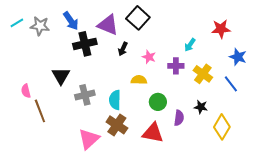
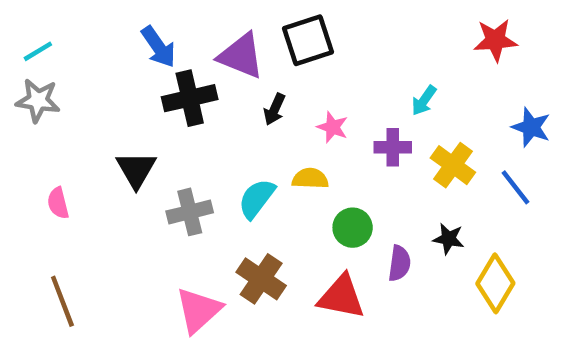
black square: (138, 18) -> (308, 40), turned 30
gray star: (40, 26) -> (38, 100), moved
red star: (221, 29) -> (495, 40), moved
cyan semicircle: (115, 100) -> (257, 199), moved, turned 36
brown line: (40, 111) -> (62, 301), moved

